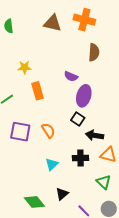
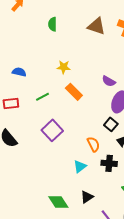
orange rectangle: (38, 91) -> (74, 92), turned -36
orange semicircle: (48, 130) -> (93, 144), moved
purple square: (20, 132) -> (52, 130), turned 30

